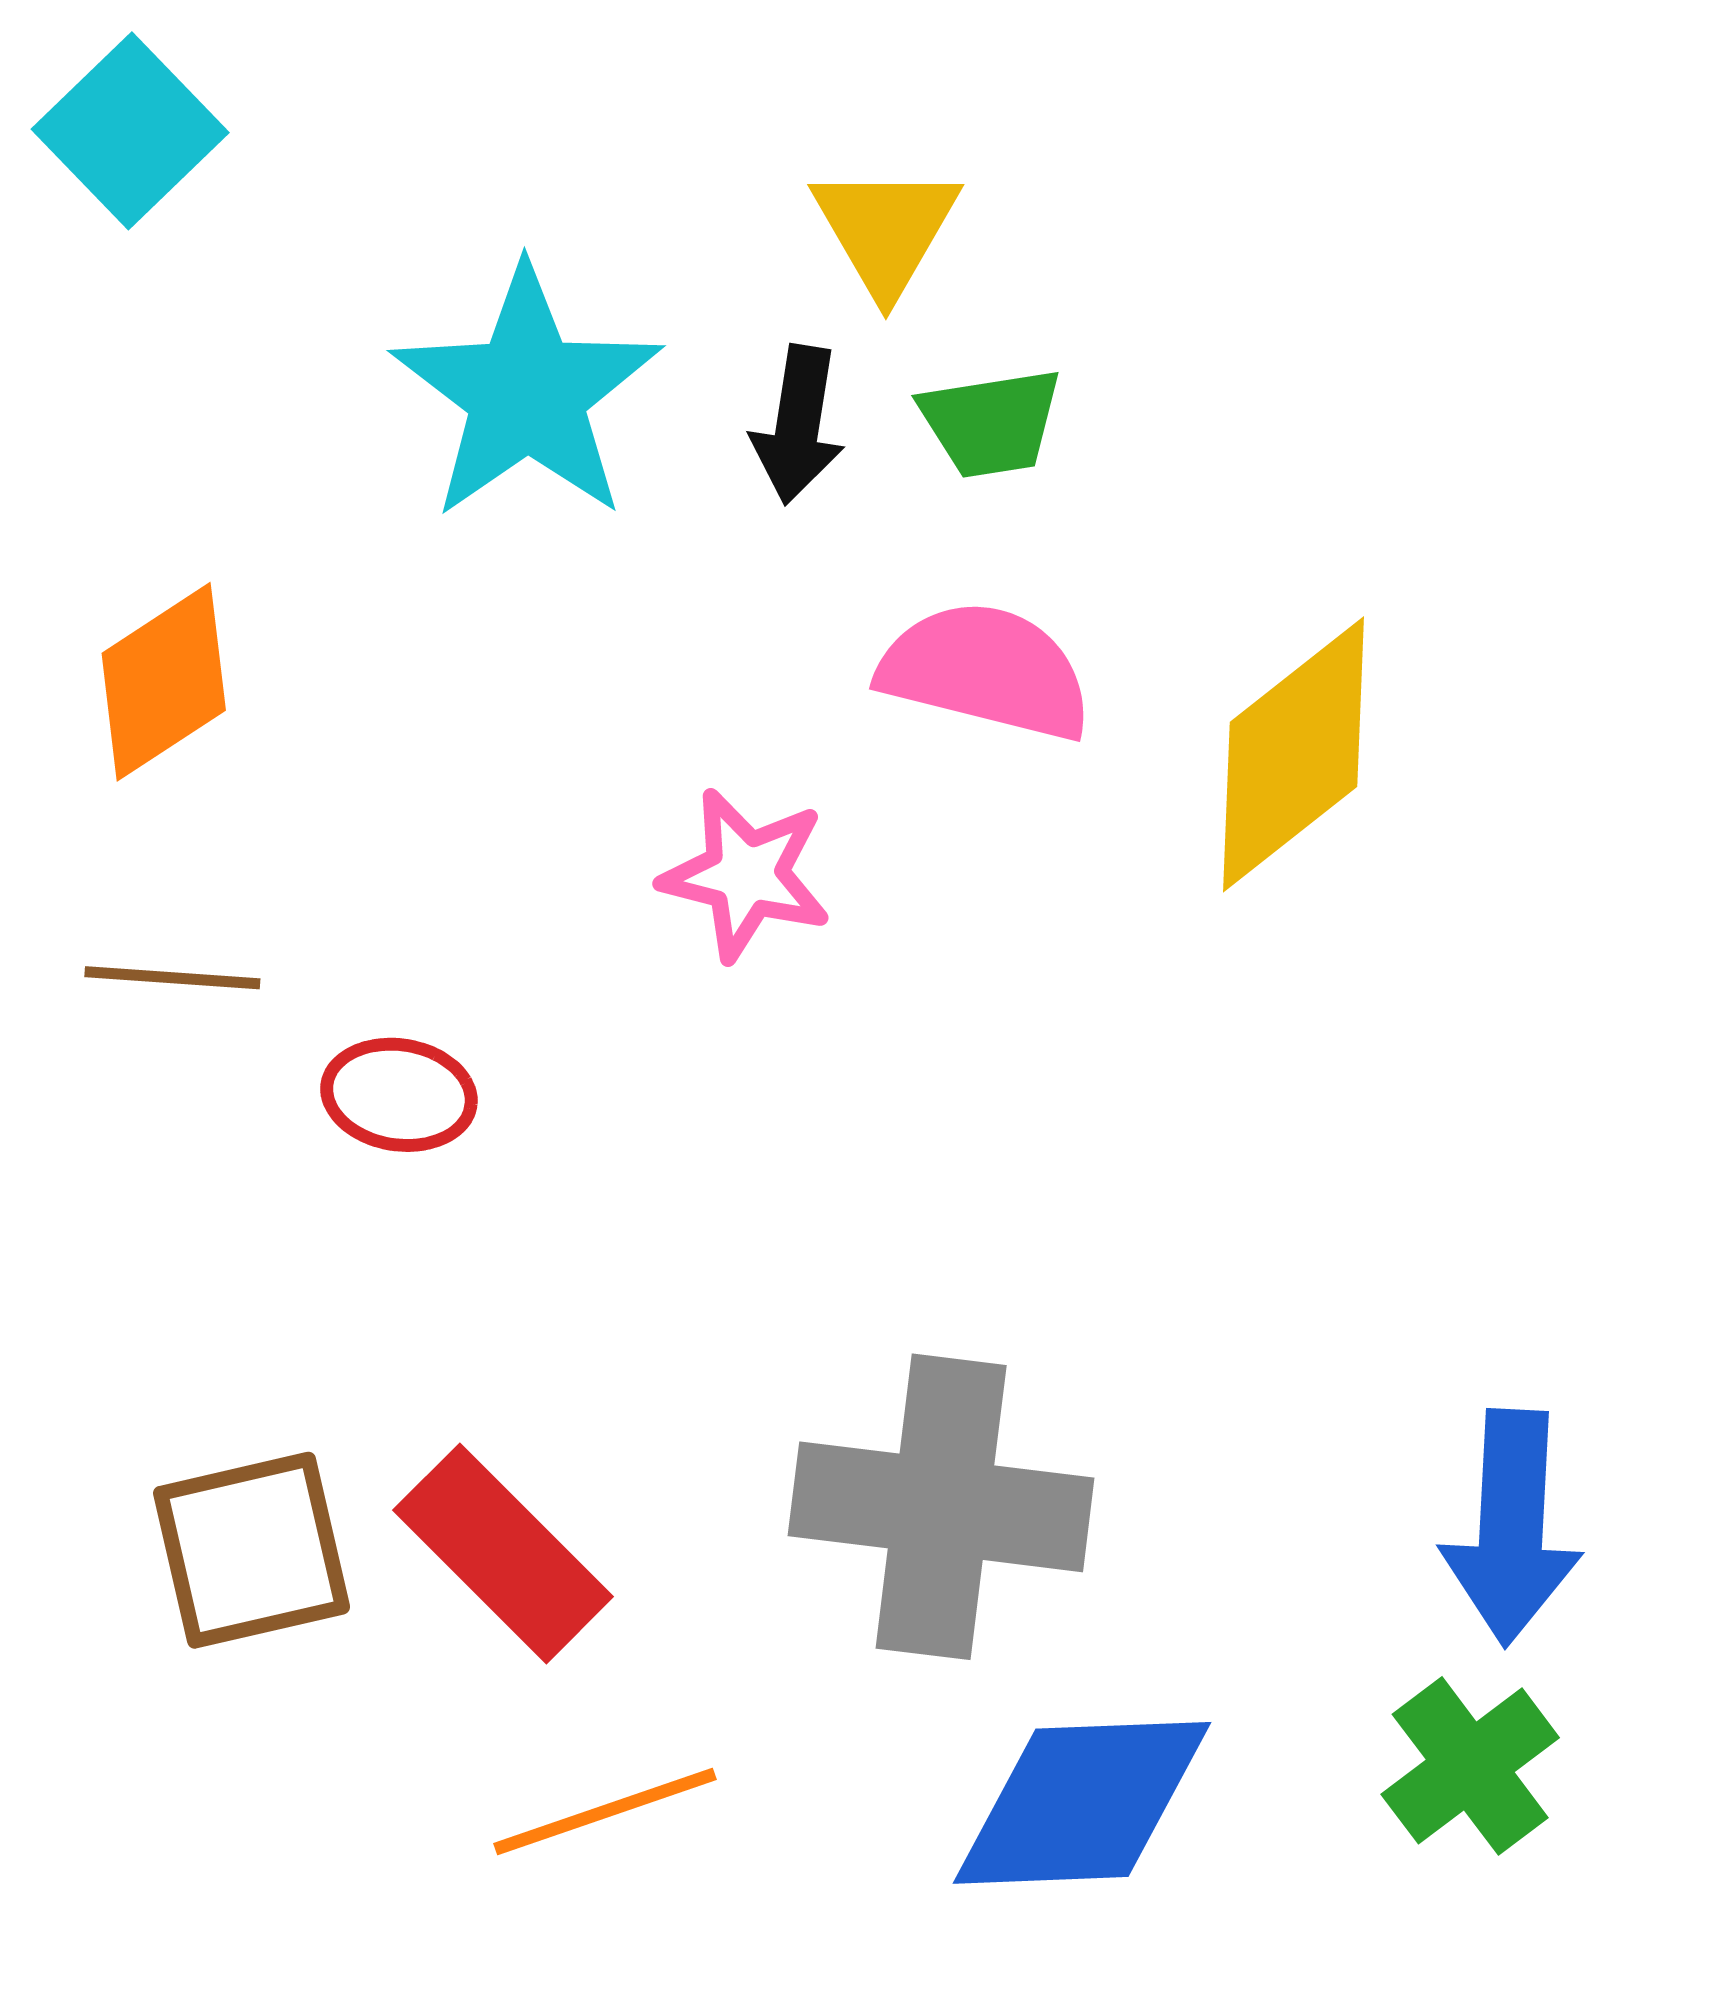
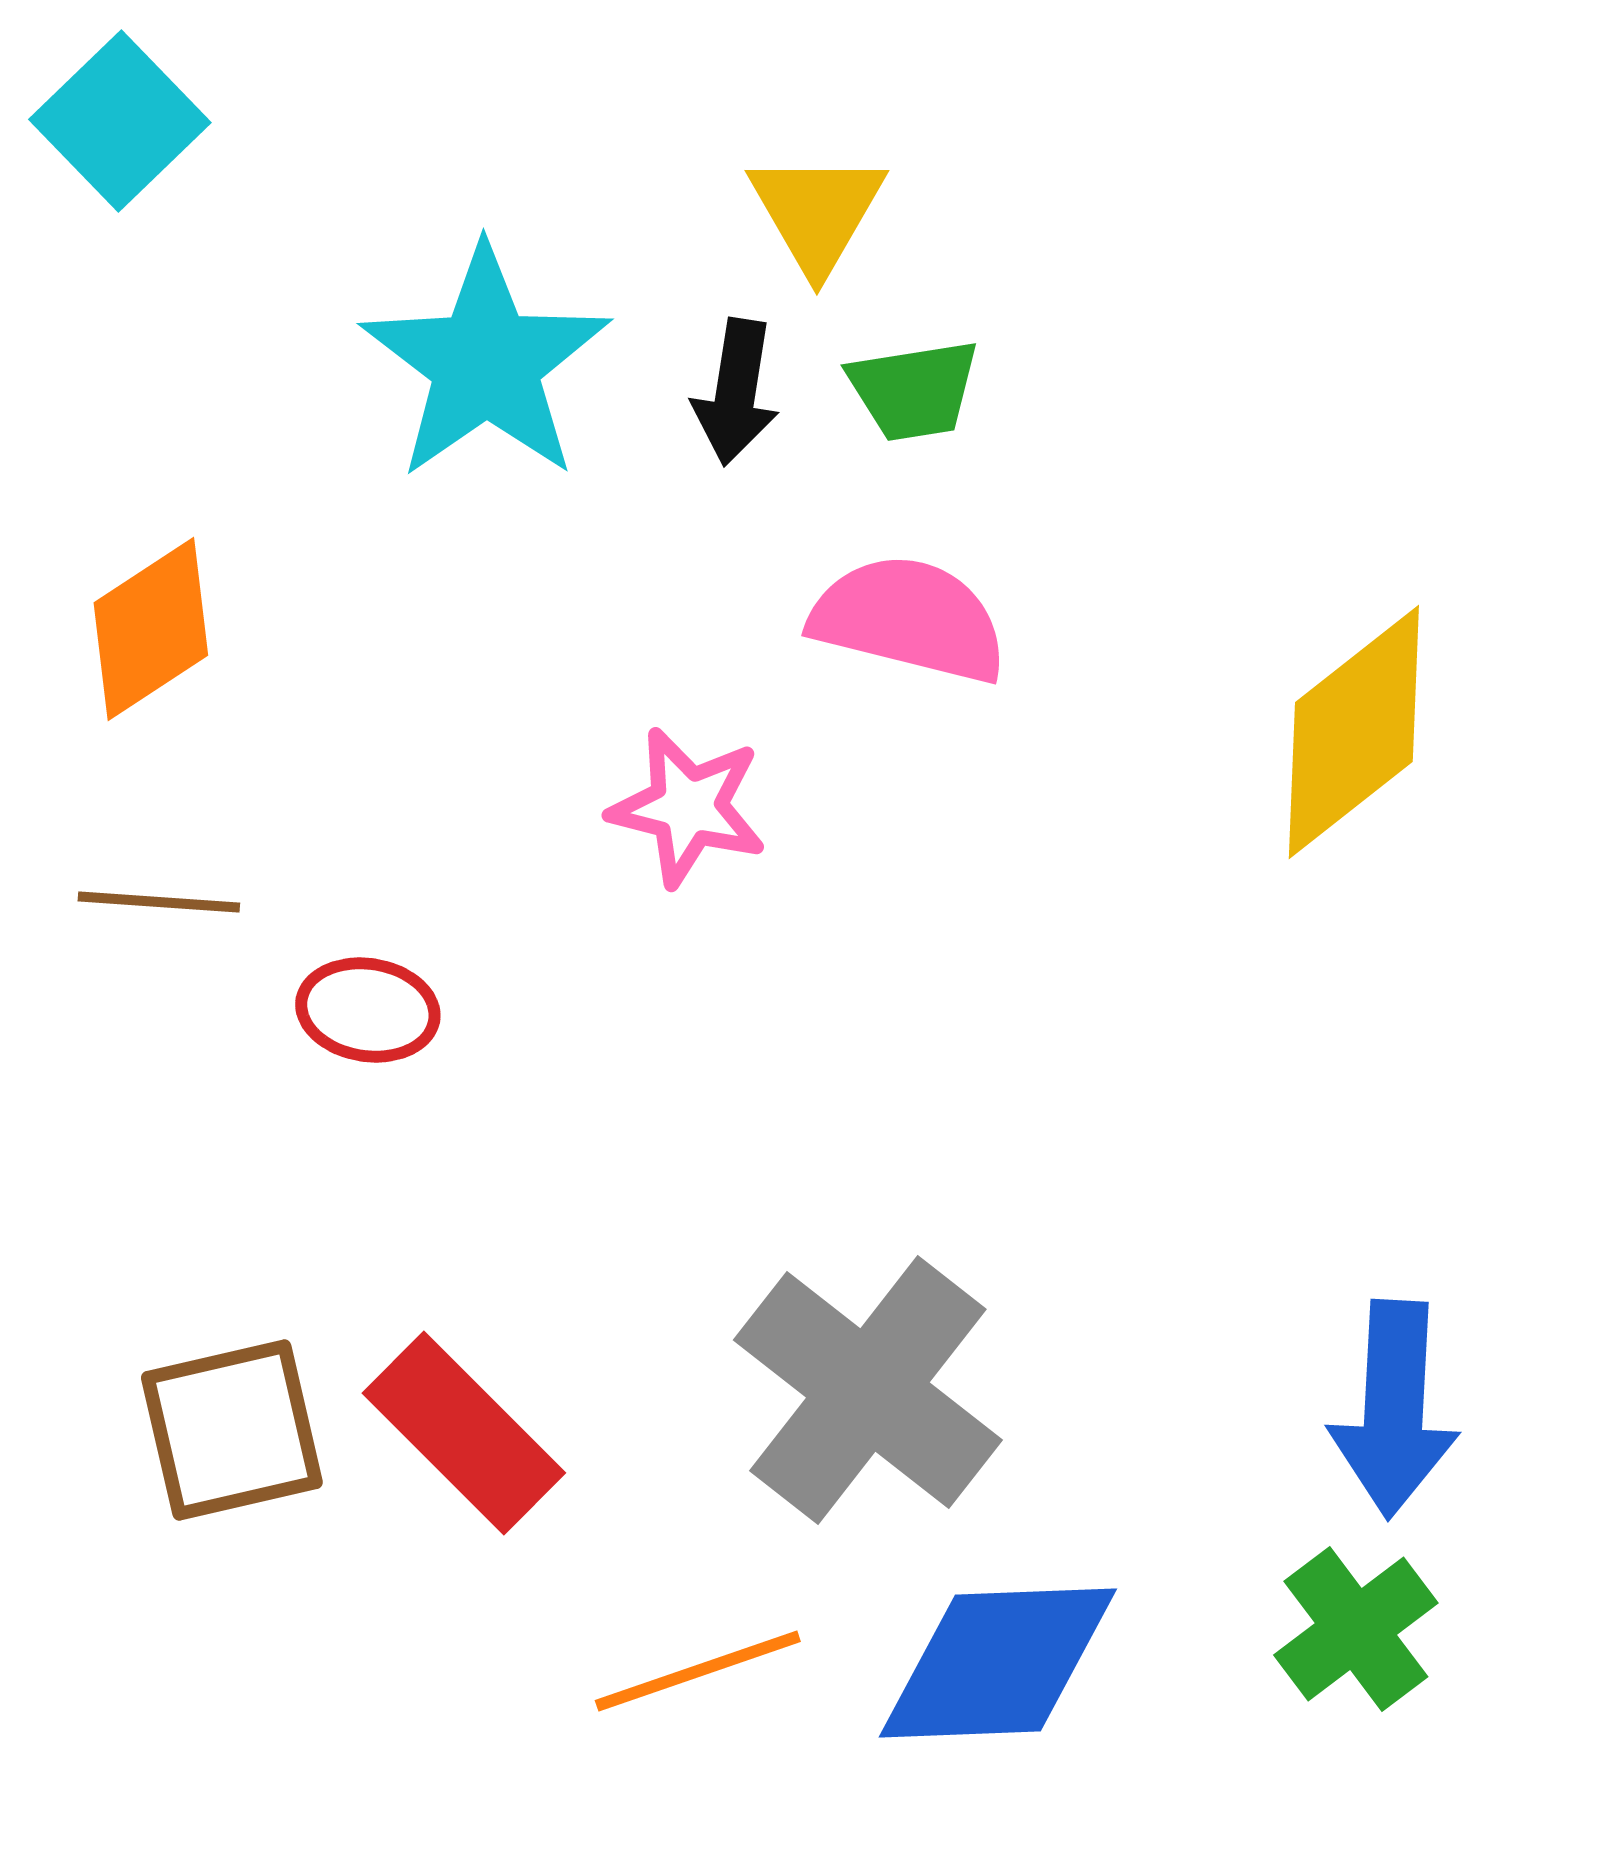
yellow diamond: (1293, 754) -> (1354, 732), moved
gray cross: (941, 1507) -> (868, 1390), turned 31
orange line: (605, 1811) -> (698, 1671), moved

